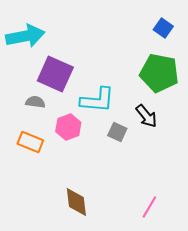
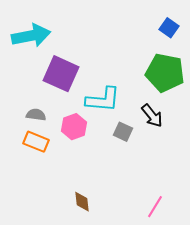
gray semicircle: (35, 102) -> (36, 115), moved
brown diamond: (76, 202) -> (82, 202), size x0.7

